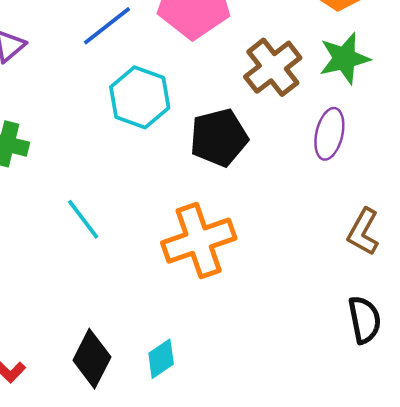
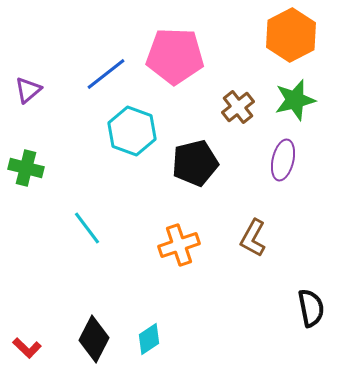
brown cross: (273, 67) -> (238, 107), size x0.7
brown L-shape: (363, 232) -> (253, 238), moved
orange cross: (199, 241) -> (179, 245), size x0.7

